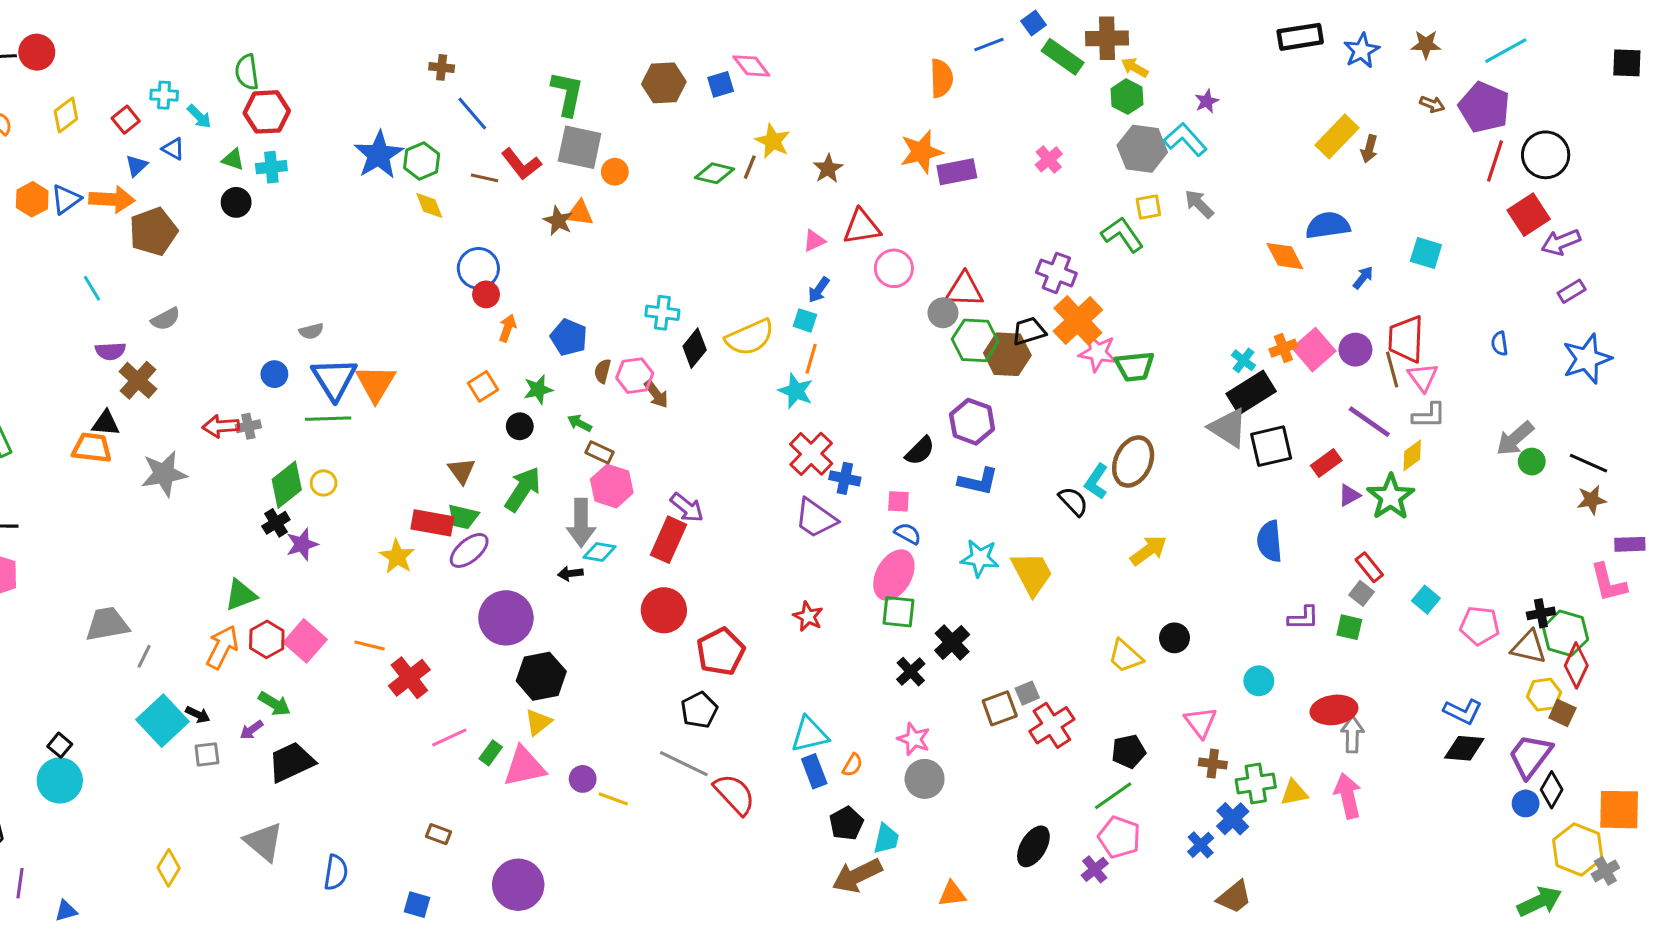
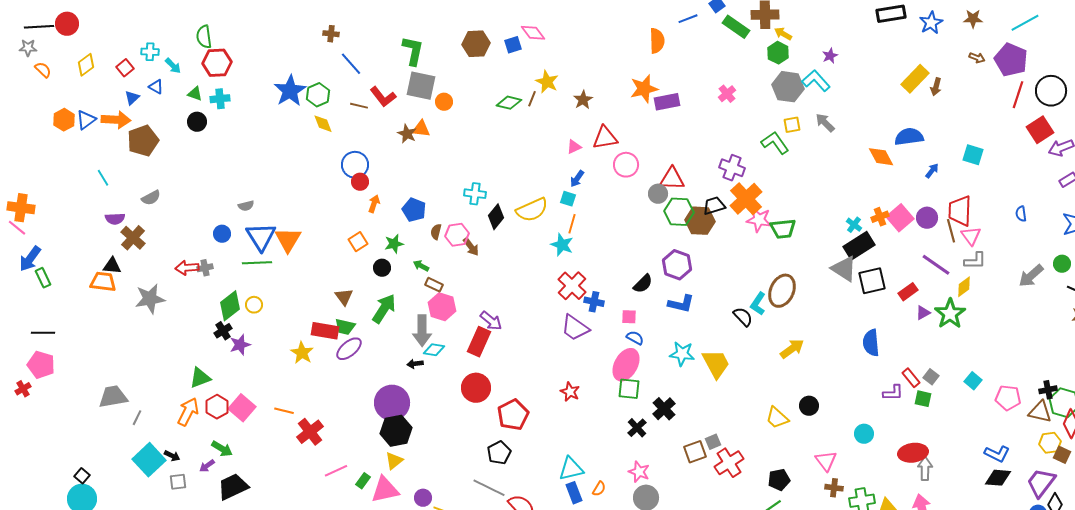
green circle: (1532, 462) -> (1062, 264), moved
red rectangle: (1369, 567) -> (911, 378), moved
purple circle: (506, 618) -> (392, 403), moved

